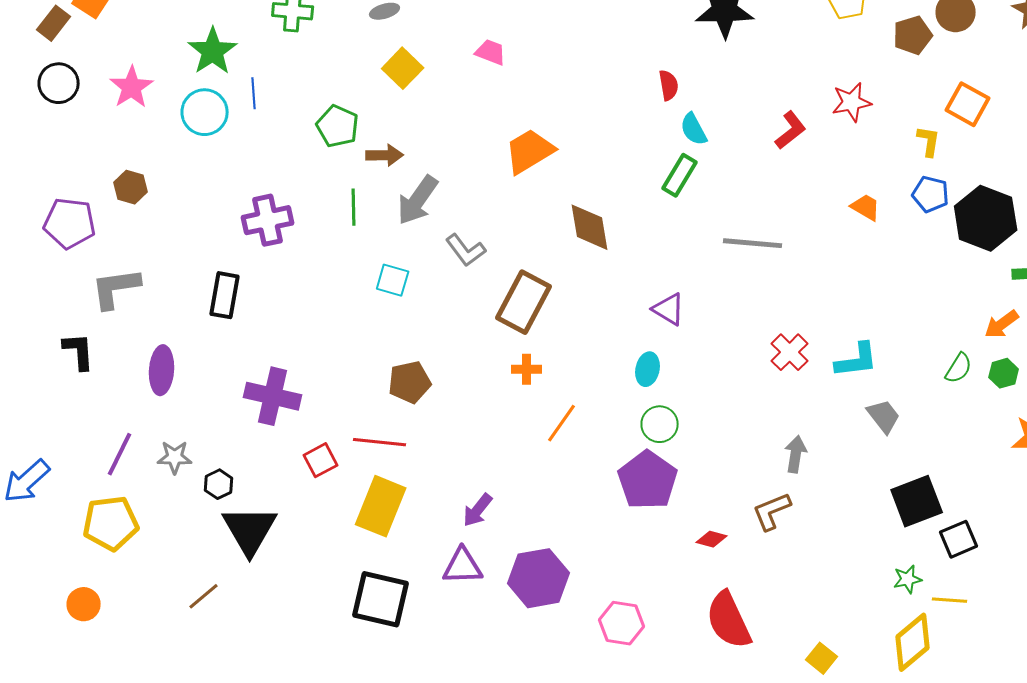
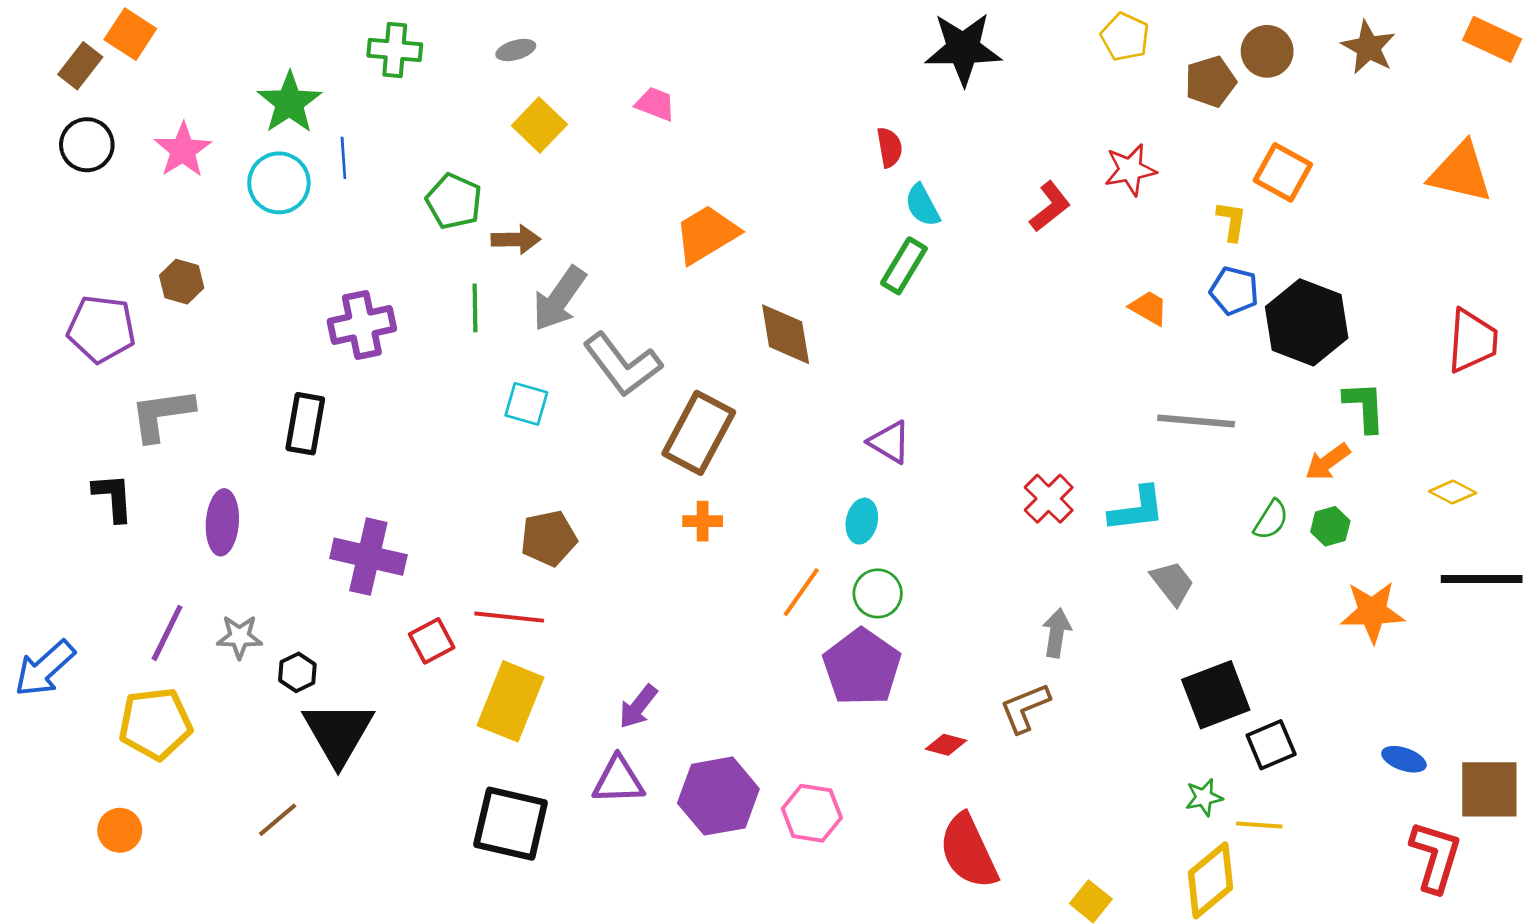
gray line: (753, 243) -> (1196, 421), moved
gray L-shape: (466, 250) -> (622, 364), size x1.5
orange line: (562, 423) -> (801, 592), moved
pink hexagon: (622, 623) -> (812, 813), moved

